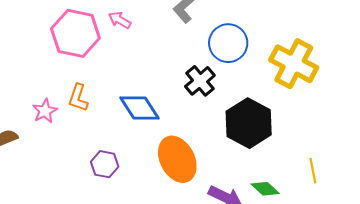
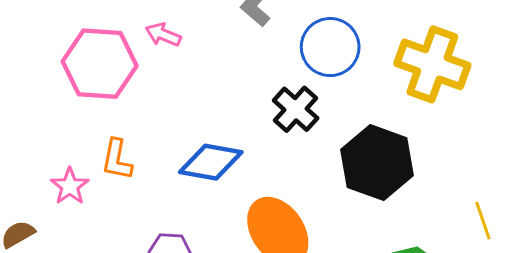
blue diamond: (139, 108) -> (211, 162), turned -39

